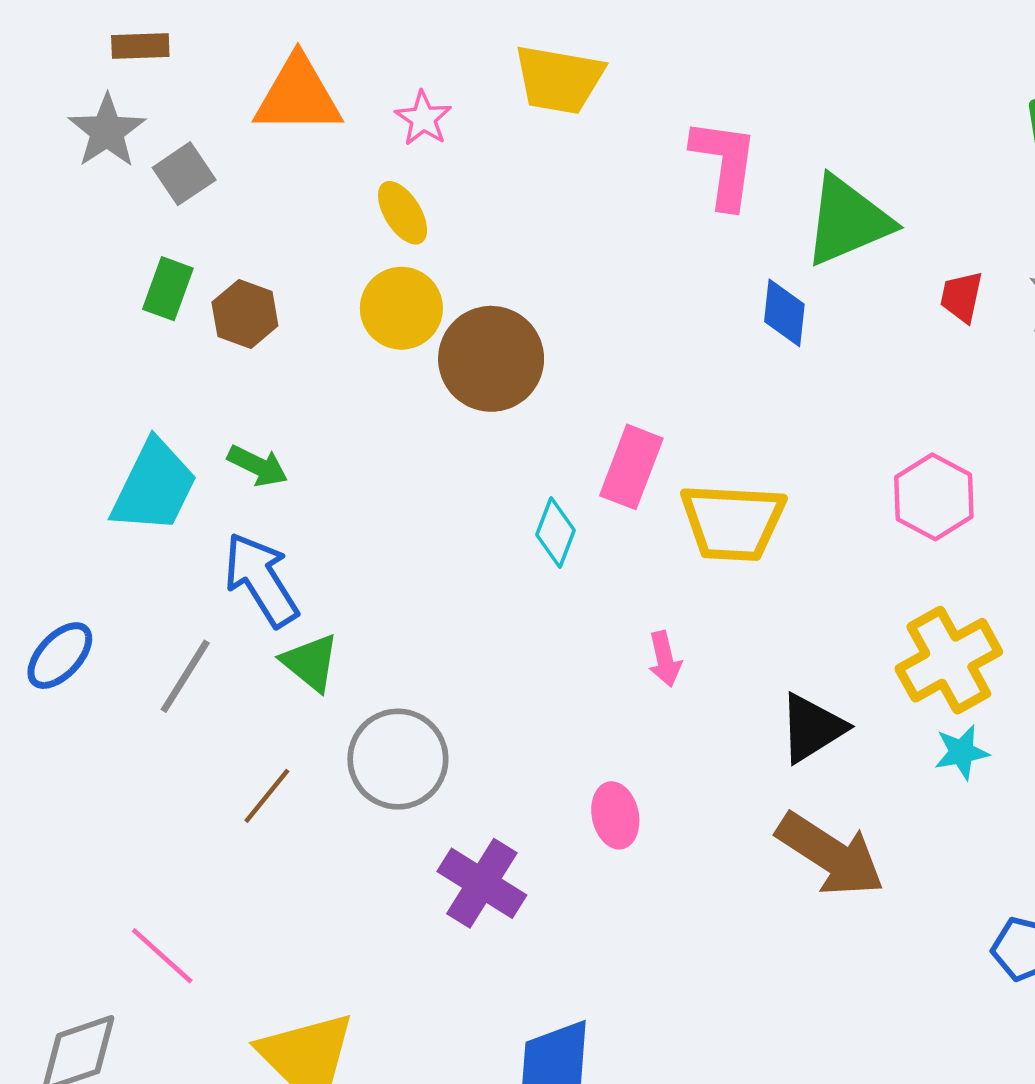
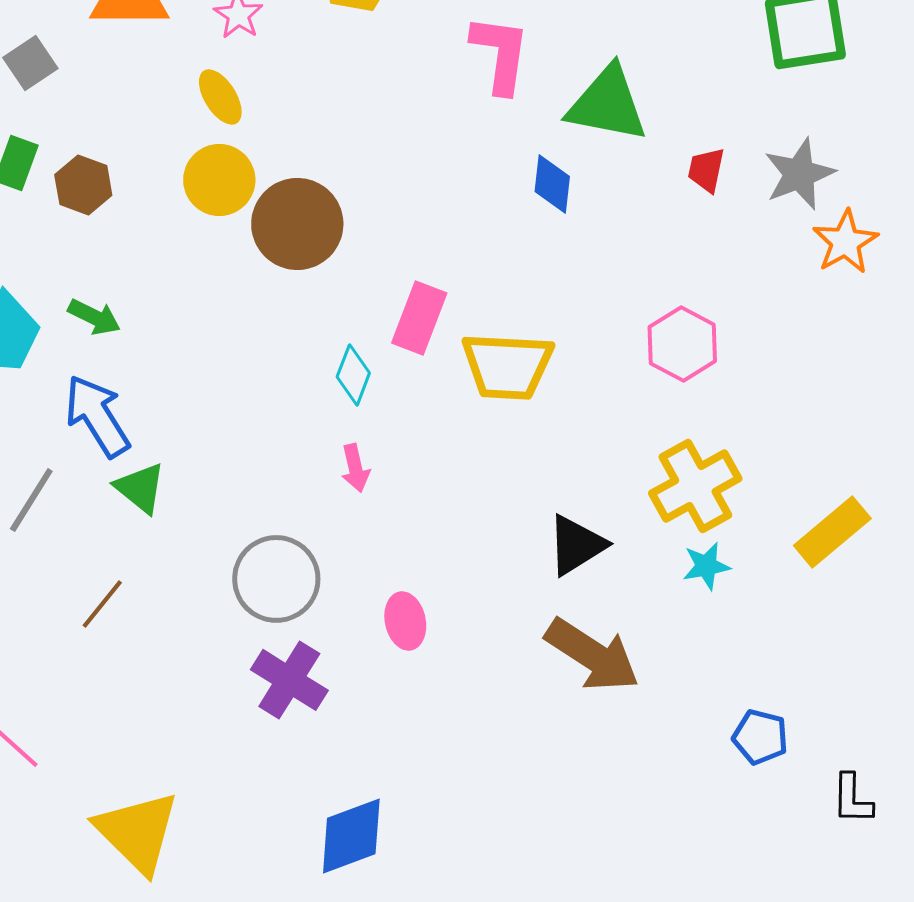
green triangle: (848, 221) -> (607, 104), turned 34
pink arrow: (665, 659) -> (355, 468), moved
gray circle: (398, 759) -> (276, 579), moved

